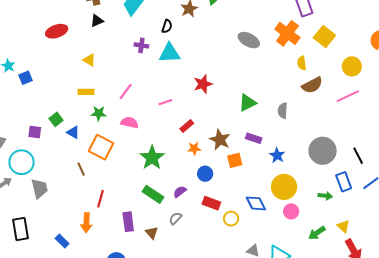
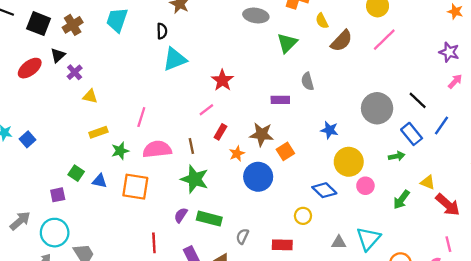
black triangle: (97, 21) -> (58, 55), moved
red ellipse: (57, 31) -> (30, 68), moved
purple cross: (141, 45) -> (75, 72), moved, turned -32
pink line: (165, 102) -> (206, 110), moved
green triangle: (247, 103) -> (287, 43), moved
gray semicircle: (283, 111) -> (307, 81), moved
pink semicircle: (130, 123) -> (157, 149), size x1.4
purple rectangle: (254, 138) -> (280, 100), moved
brown line: (81, 169) -> (191, 146), moved, turned 32
blue circle: (205, 174) -> (258, 177), size x1.6
purple semicircle: (180, 192) -> (181, 215), moved
red rectangle: (211, 203) -> (282, 245), moved

